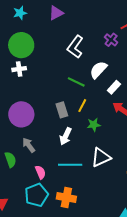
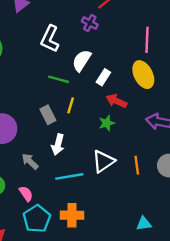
green star: (94, 125) -> (107, 123), moved
gray arrow: (29, 145) -> (30, 161), moved
pink semicircle: (40, 172) -> (26, 194), moved

